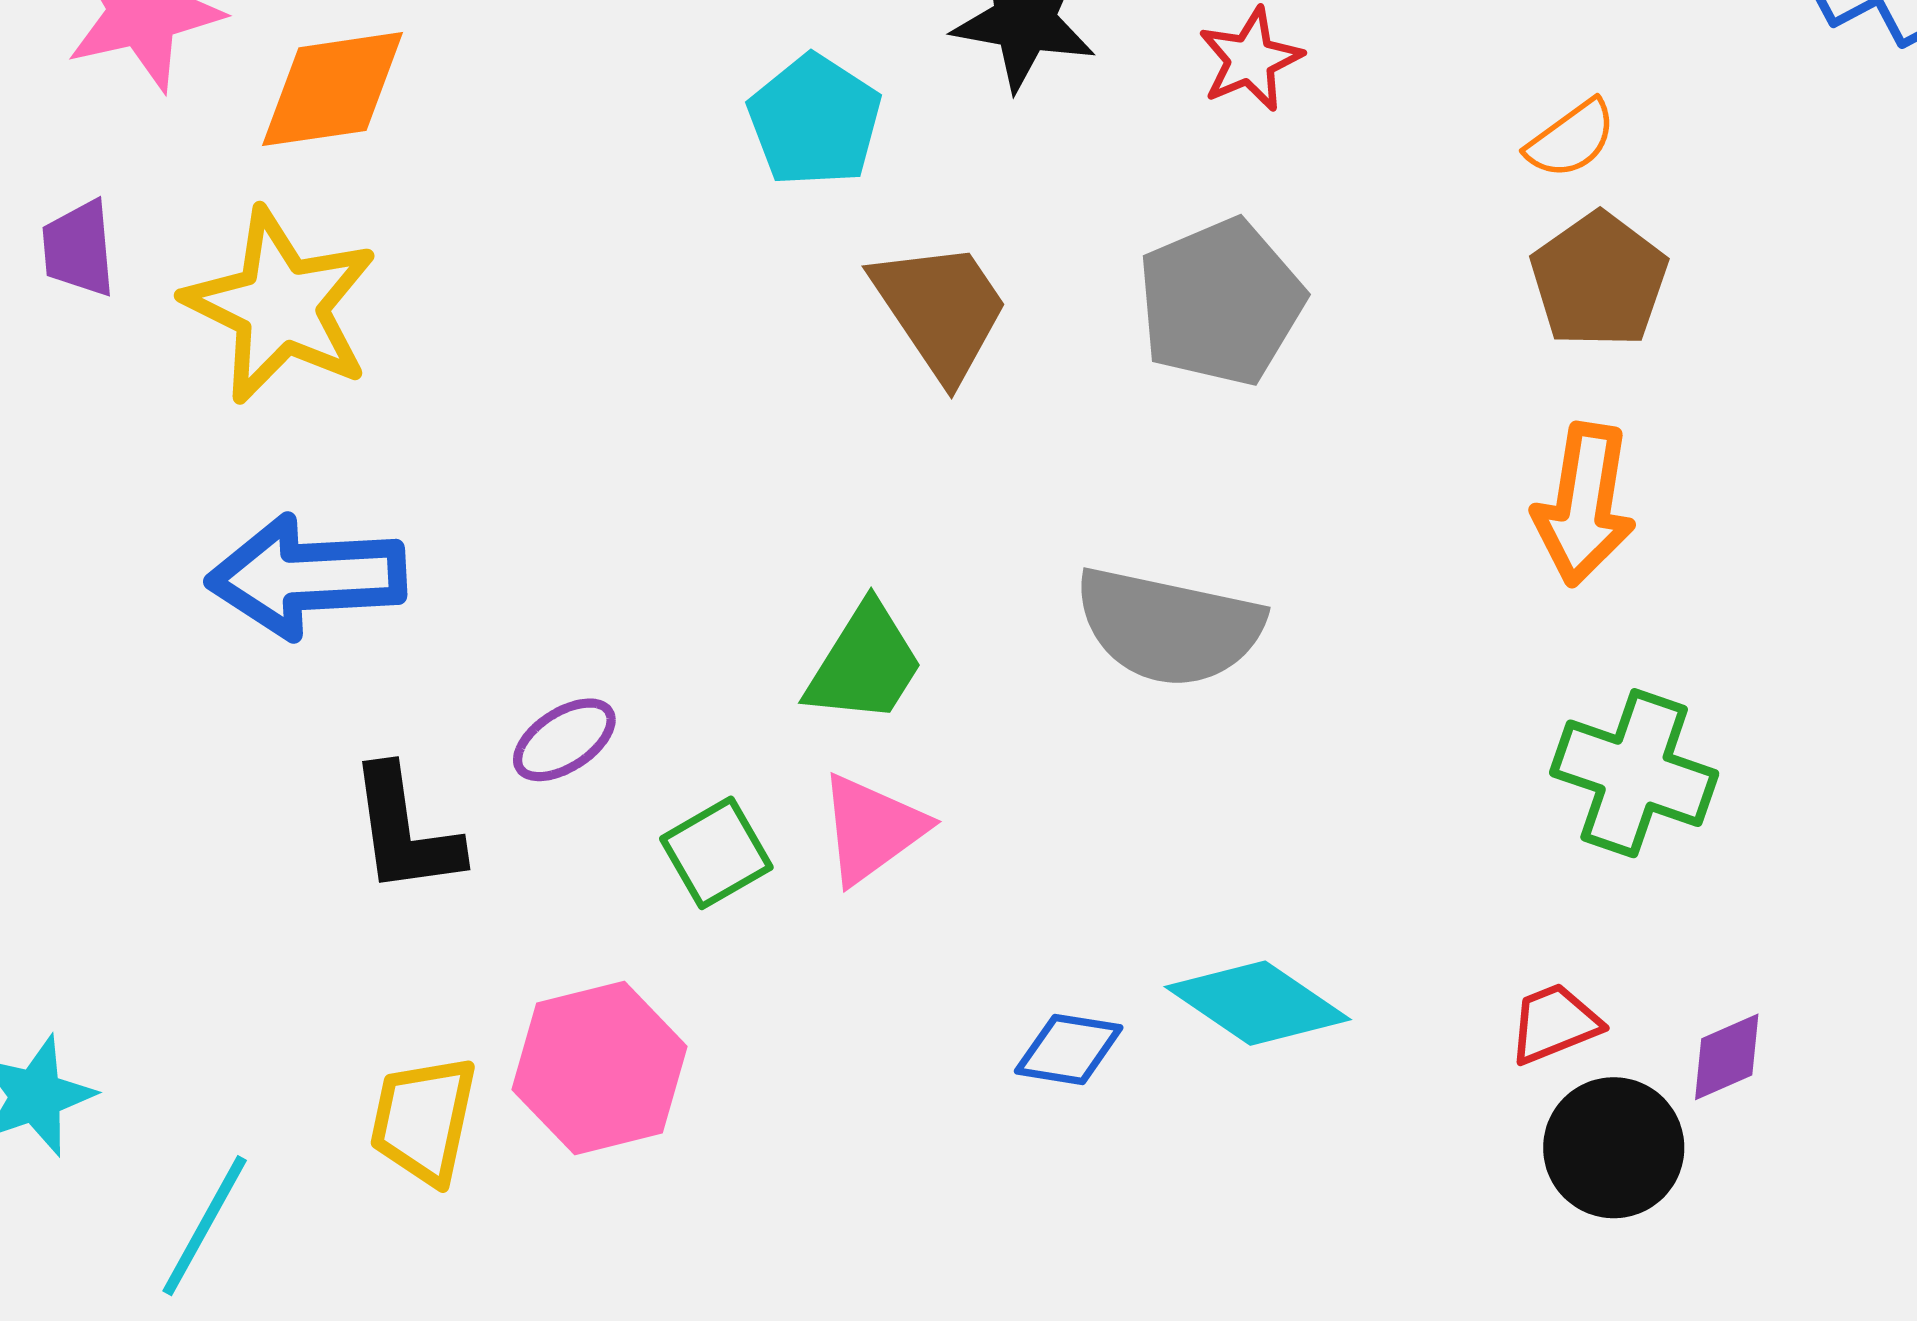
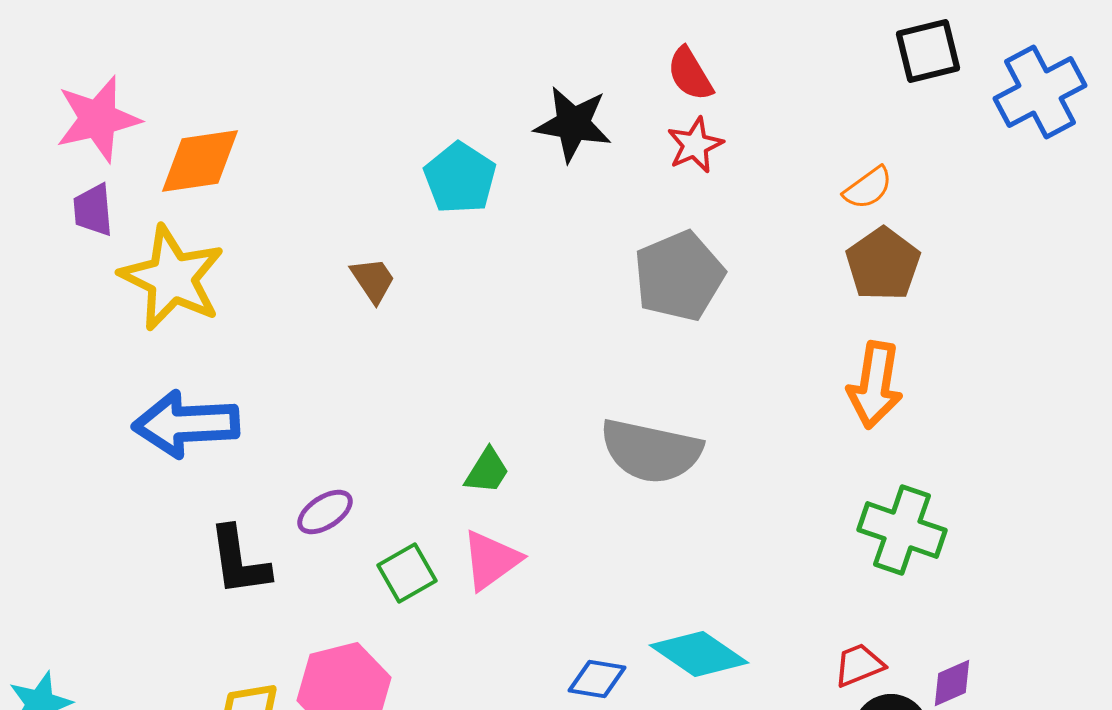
purple trapezoid: (79, 249) -> (93, 210), moved
brown trapezoid: (941, 310) -> (373, 280), moved, size x0.6
green trapezoid: (865, 664) -> (487, 471), size x0.7

